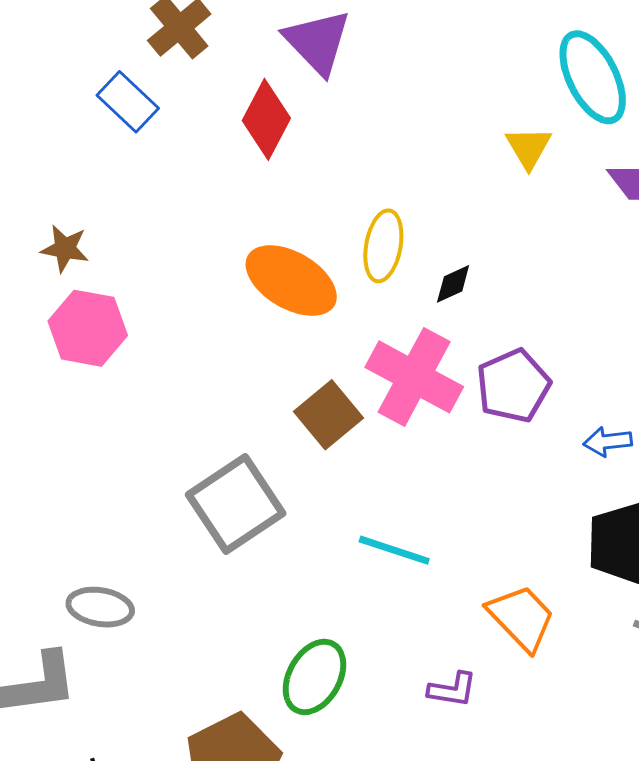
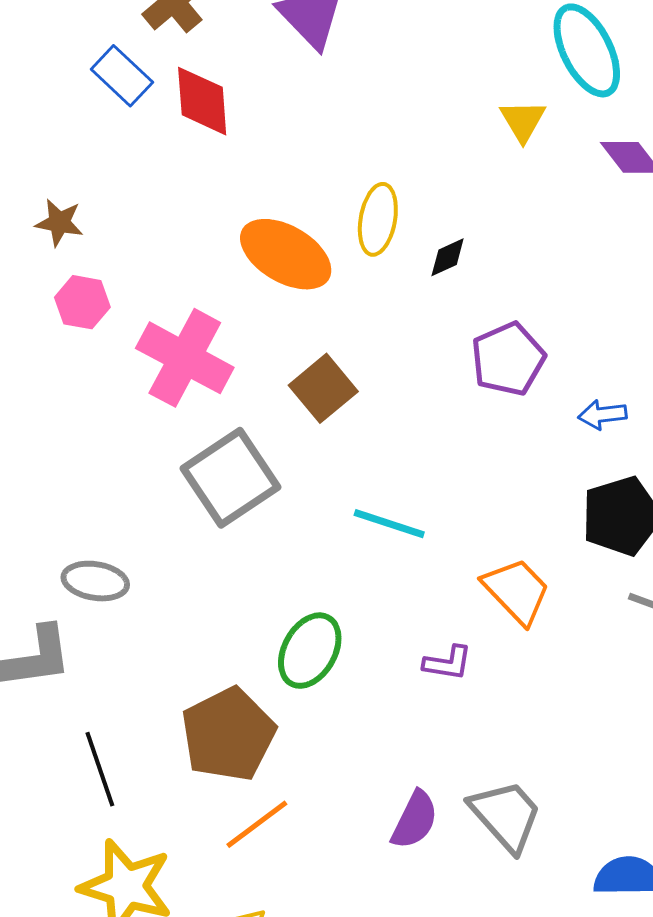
red diamond: (266, 119) -> (202, 101), moved, turned -32
pink hexagon: (88, 328) -> (82, 302), size x0.7
pink cross: (414, 377) -> (185, 358), moved

